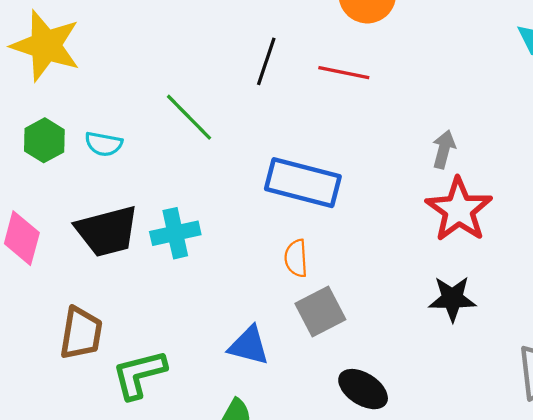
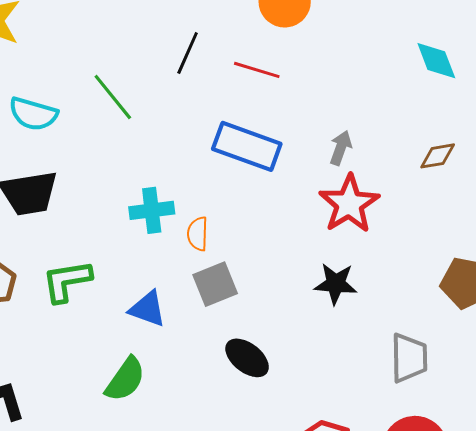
cyan semicircle: (104, 144) -> (33, 114), size x1.4
blue rectangle: (303, 183) -> (247, 146), moved
cyan cross: (175, 233) -> (152, 210), moved
green L-shape: (139, 374) -> (67, 281), moved

